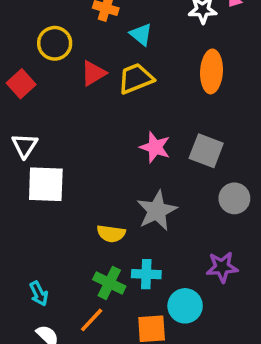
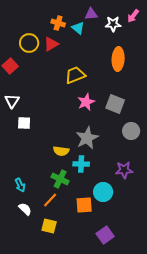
cyan triangle: (141, 34) -> (78, 28), moved
red triangle: (93, 73) -> (51, 44), moved
yellow trapezoid: (136, 79) -> (75, 75), moved
pink star: (155, 147) -> (86, 102), turned 30
white square: (46, 184) -> (24, 123), size x0.6
cyan cross: (146, 274) -> (81, 164), moved

